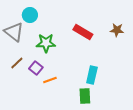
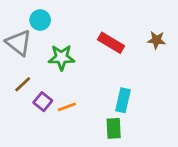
purple square: (36, 68) -> (43, 102), moved

